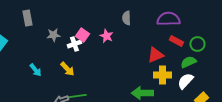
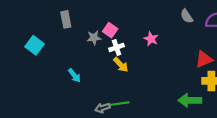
gray semicircle: (126, 18) -> (187, 16), moved, turned -32
pink square: (82, 35) -> (110, 30), moved
yellow arrow: (67, 69) -> (121, 65), moved

